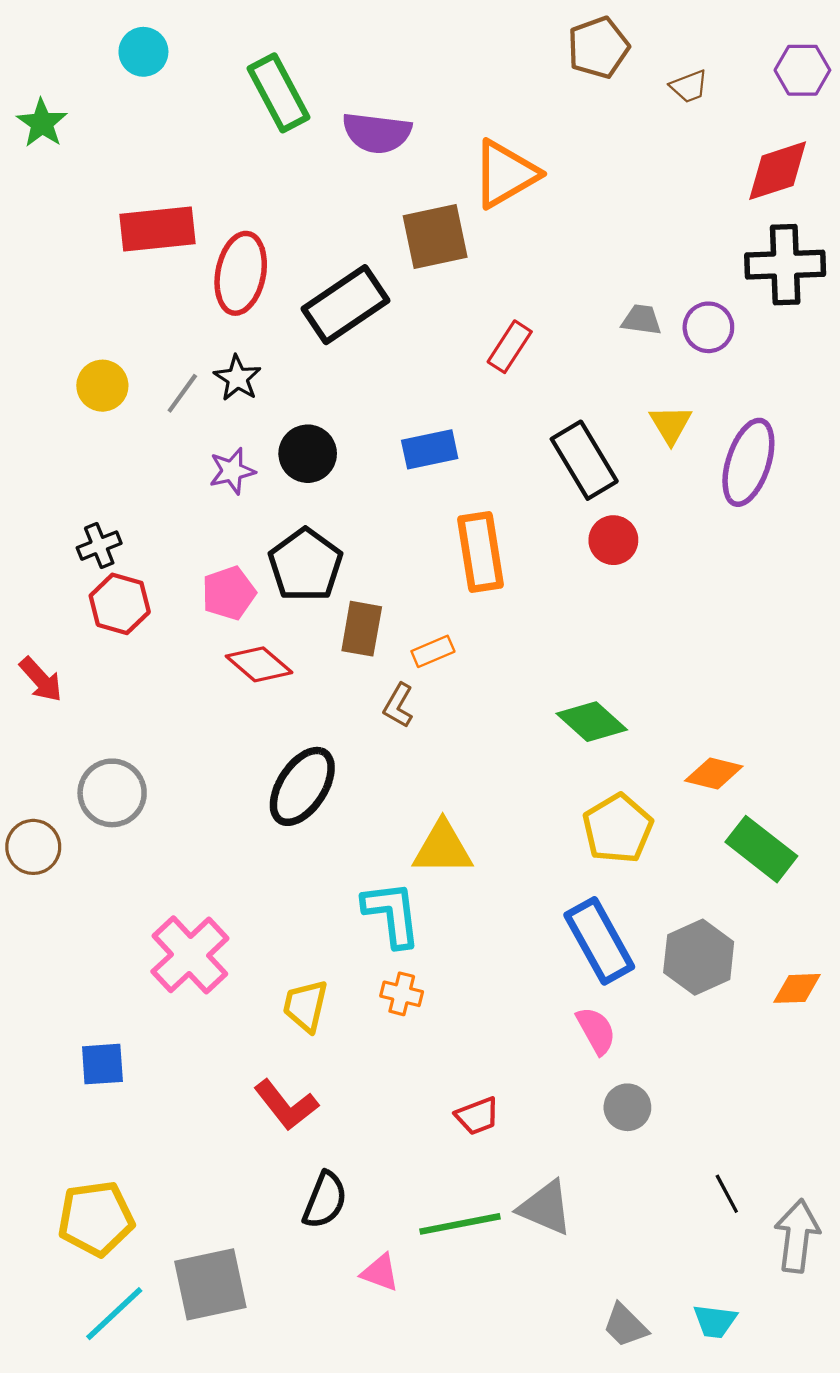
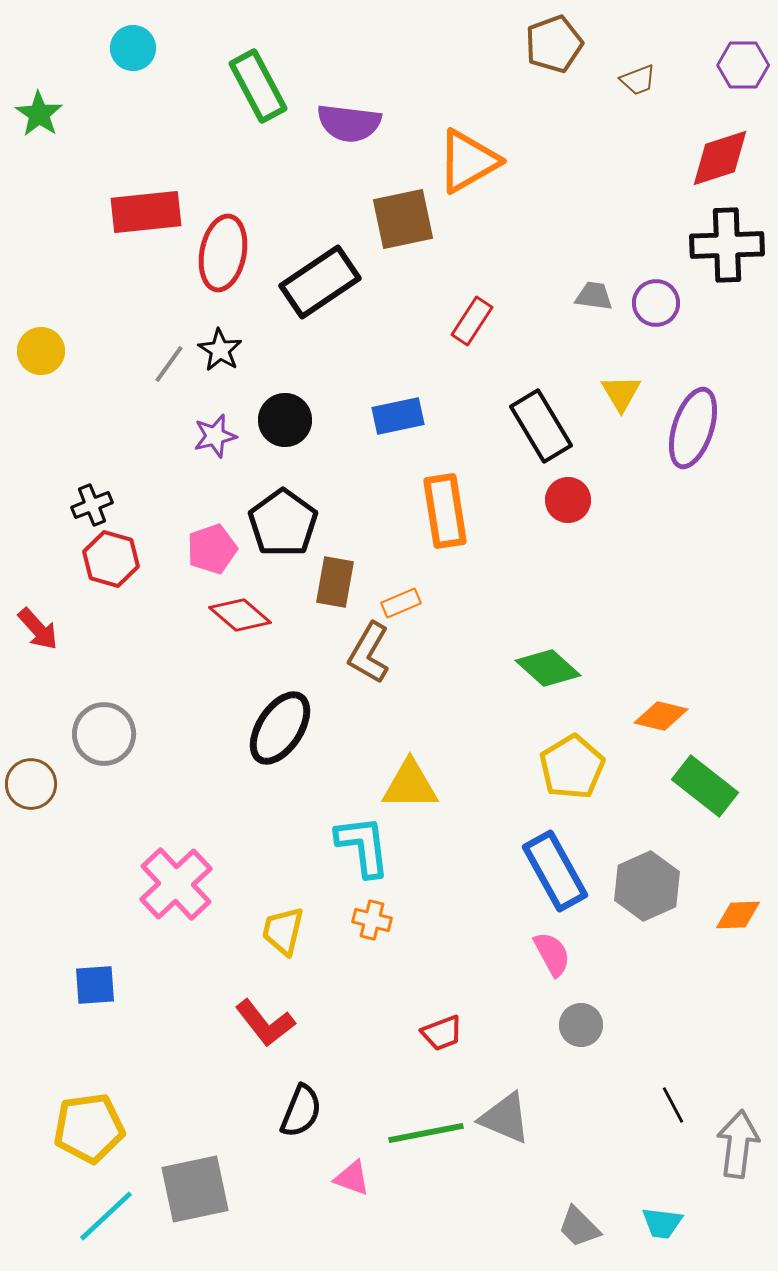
yellow circle: (102, 386) -> (41, 351), moved
brown L-shape: (398, 705) -> (369, 653), size x1.5

